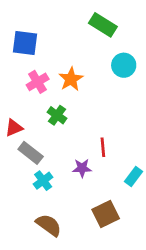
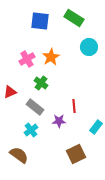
blue square: (25, 43) -> (40, 21), moved
gray rectangle: (31, 153) -> (35, 107), moved
brown semicircle: (49, 225) -> (19, 155), moved

